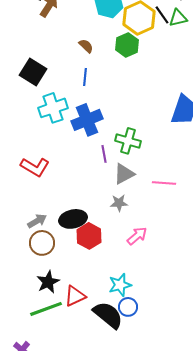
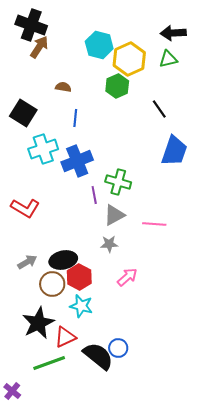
black line: (162, 15) -> (159, 109), moved
brown semicircle: (86, 46) -> (63, 87), moved, turned -35
brown circle: (42, 243) -> (52, 284), moved
black star: (48, 282) -> (38, 323), size x1.4
cyan star: (120, 285) -> (81, 306), moved, turned 30
green line: (46, 309) -> (49, 363), moved

